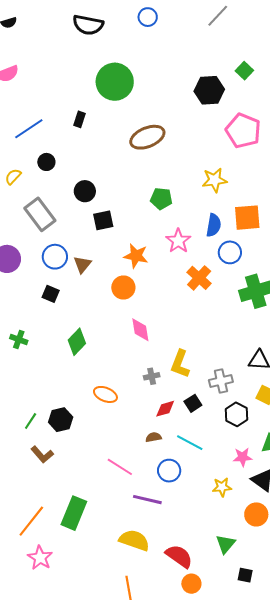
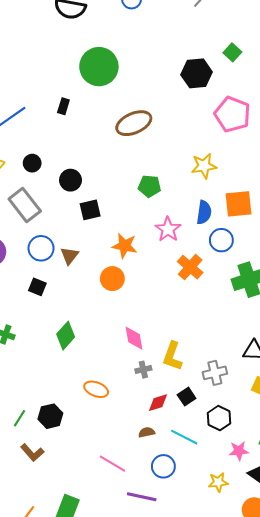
black circle: (46, 162) -> (32, 163), moved
pink diamond: (140, 330) -> (134, 338), moved
black hexagon: (237, 414) -> (219, 418), moved

